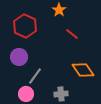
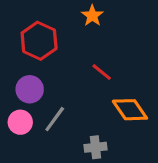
red line: (72, 34) -> (102, 72), moved
pink circle: (26, 94) -> (20, 122), moved

